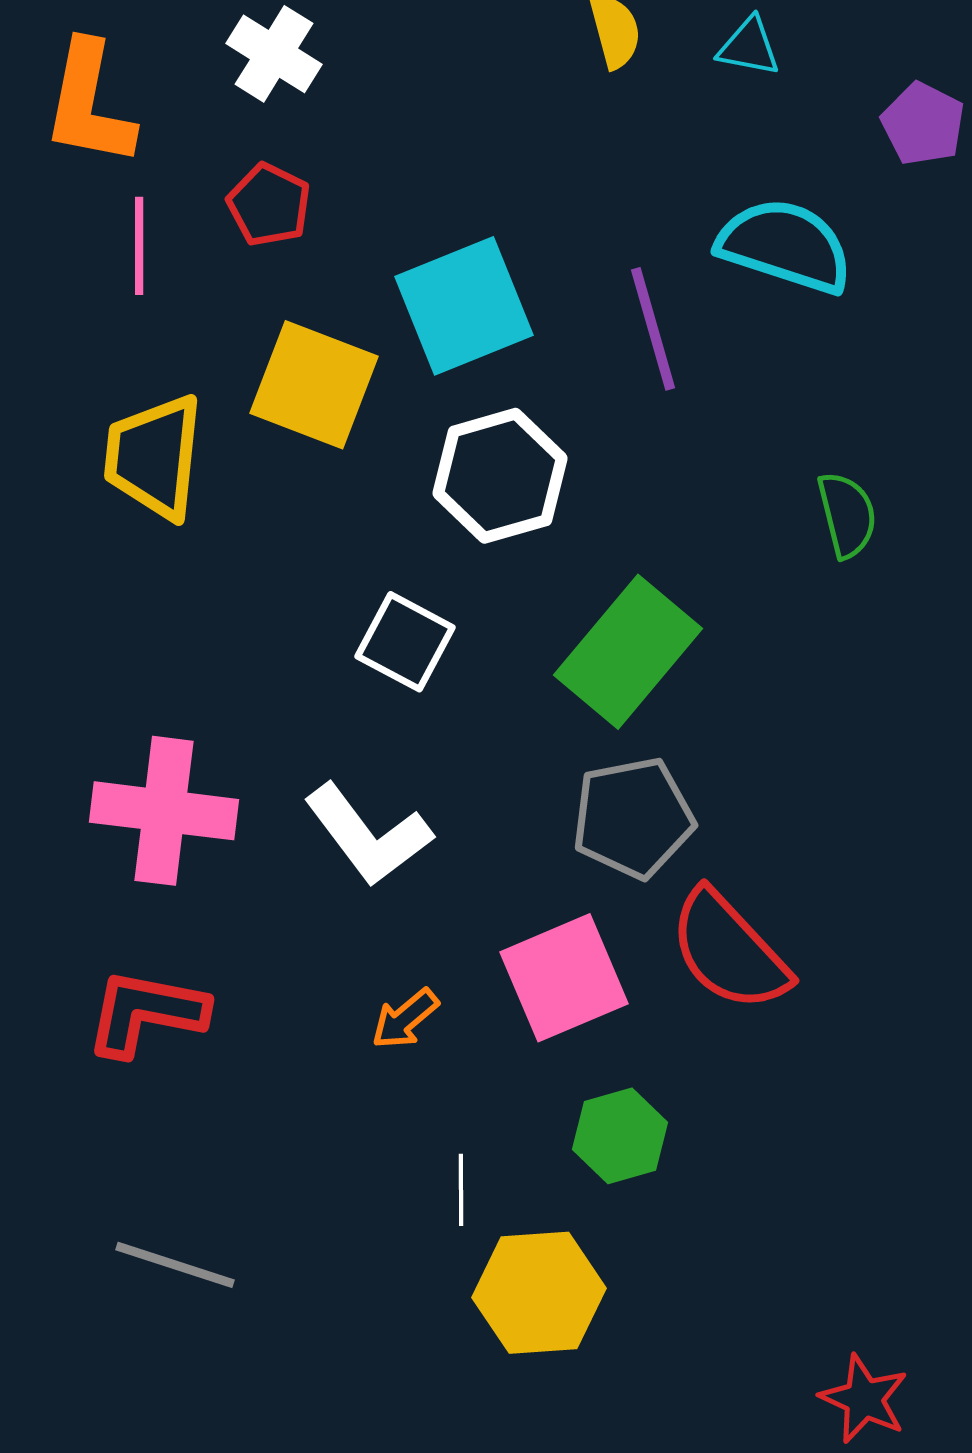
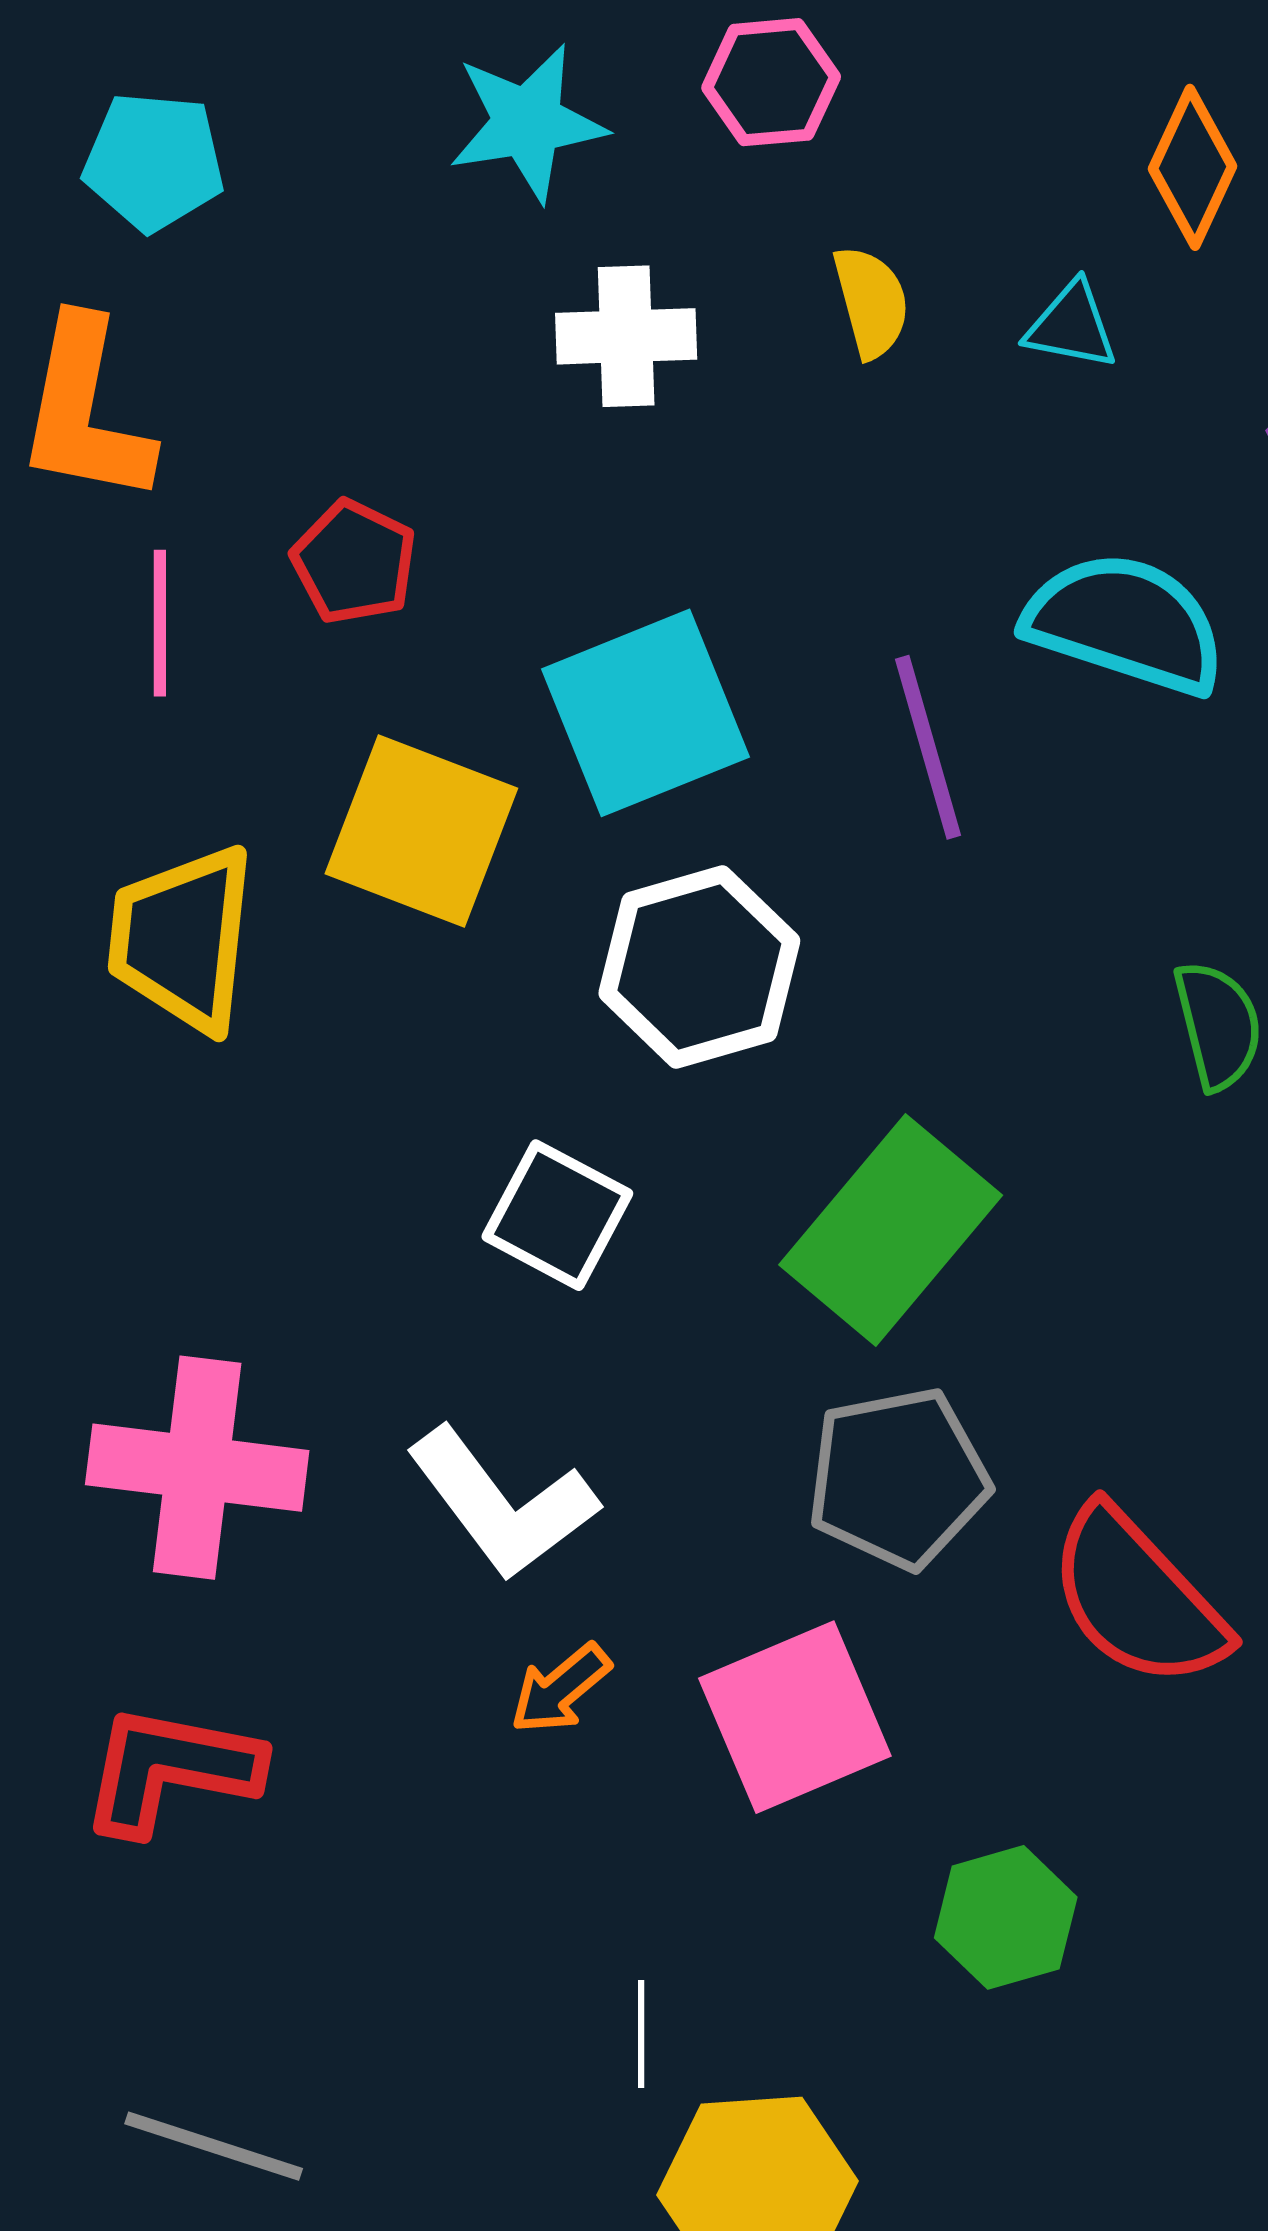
white cross: (274, 54) -> (626, 336), moved, turned -34
red semicircle: (729, 951) -> (1137, 1598), moved
orange arrow: (405, 1019) -> (560, 1689), moved
green hexagon: (620, 1136) -> (1006, 1917), moved

